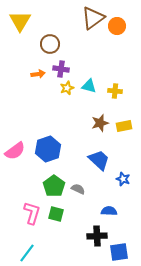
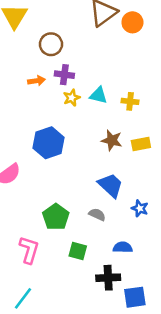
brown star: (100, 123) -> (112, 140), turned 30
blue hexagon: (48, 149) -> (49, 143), moved
gray semicircle: (78, 189) -> (97, 214), moved
green square: (56, 214) -> (78, 251), moved

